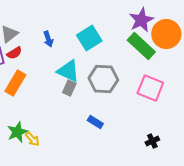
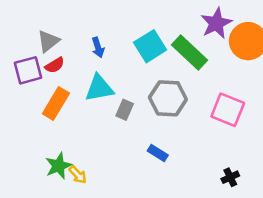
green rectangle: (141, 46) -> (190, 53), moved
cyan triangle: (68, 71) -> (99, 88), moved, turned -35

